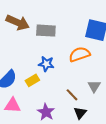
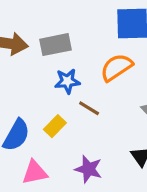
blue star: (46, 64) -> (67, 81), moved
brown line: (72, 95) -> (89, 108), moved

